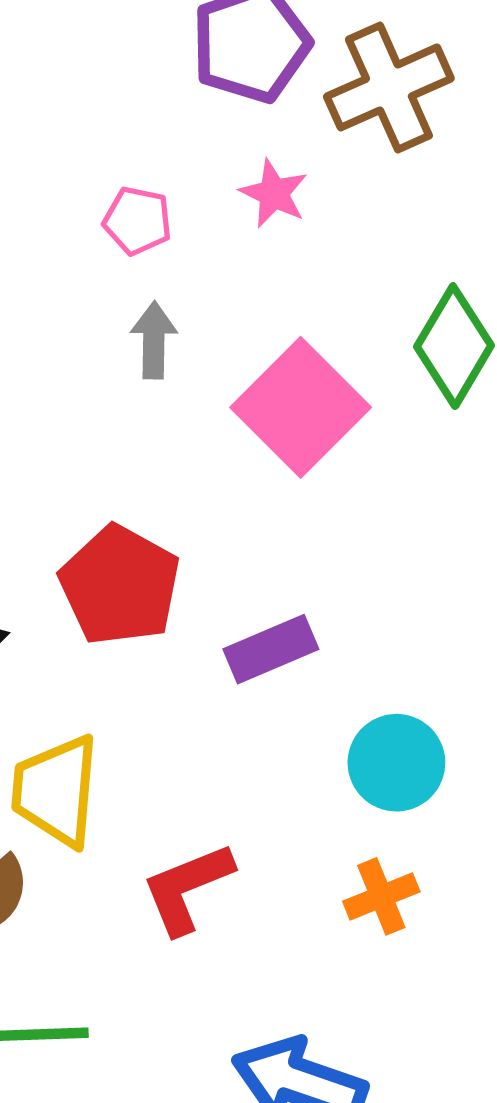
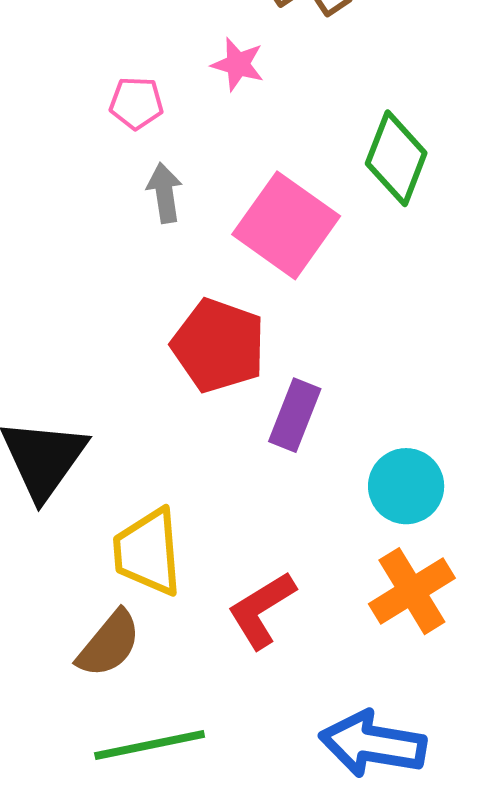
red pentagon: (120, 585) -> (219, 346), moved
purple rectangle: (271, 649) -> (295, 415), turned -36
orange cross: (381, 896) -> (412, 591), size x1.5

